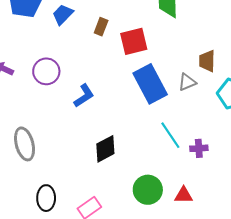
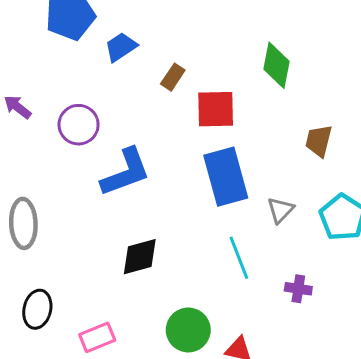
brown trapezoid: (207, 61) -> (319, 141), moved
gray triangle: (187, 82) -> (280, 210), moved, turned -36
blue L-shape: (84, 96) -> (126, 172), size x1.5
purple cross: (199, 148) -> (298, 289), moved

